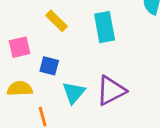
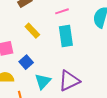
blue square: (49, 66) -> (26, 62), turned 32

